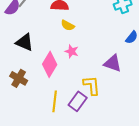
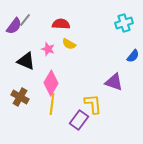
pink star: (72, 51) -> (48, 49), moved
yellow line: (55, 101) -> (52, 104), moved

